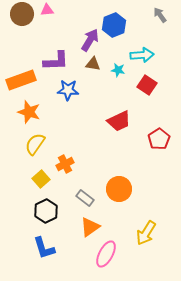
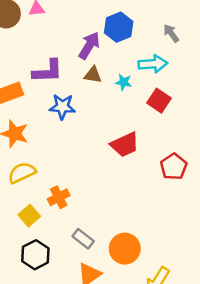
gray arrow: (160, 15) -> (171, 33), moved
yellow semicircle: (35, 144) -> (22, 173), turned 30
orange circle: (119, 189) -> (125, 249), moved

